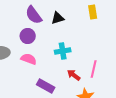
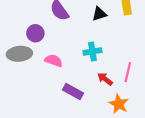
black triangle: (58, 18) -> (99, 14), moved
purple circle: (28, 36) -> (35, 33), moved

